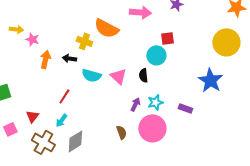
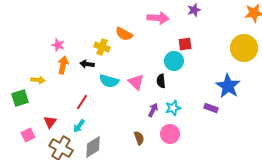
orange semicircle: (106, 28) -> (124, 34), size x0.7
yellow arrow: (16, 29) -> (38, 80), moved
pink star: (32, 39) -> (58, 45), moved
purple rectangle: (185, 108) -> (211, 108), moved
pink circle: (152, 128) -> (170, 134), size x0.7

